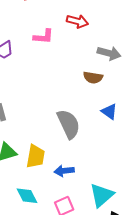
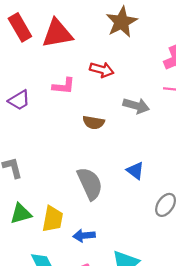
brown semicircle: (93, 77) -> (94, 122), moved

